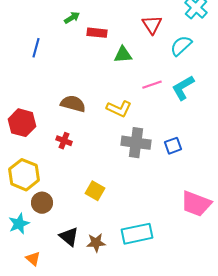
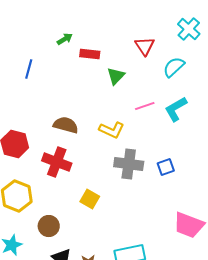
green triangle: (123, 55) -> (116, 76), turned -42
red cross: (64, 141) -> (57, 162), size x1.8
yellow square: (95, 191) -> (90, 199), moved
brown circle: (42, 203) -> (49, 226), moved

